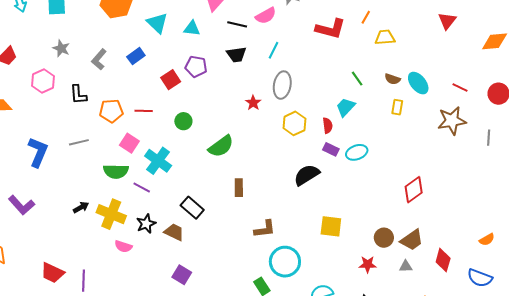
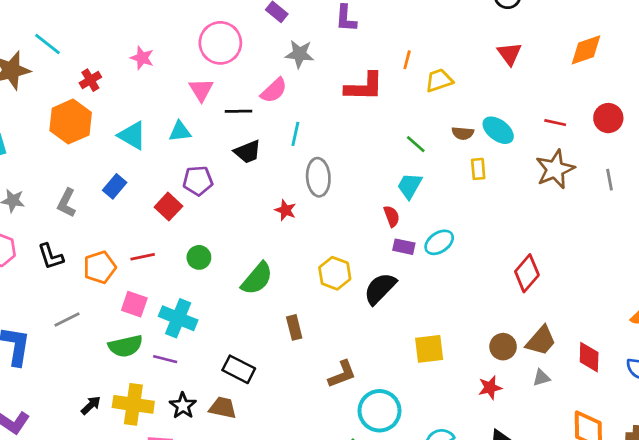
red triangle: (447, 21) -> (509, 54), moved
yellow hexagon: (294, 123) -> (335, 273), moved

